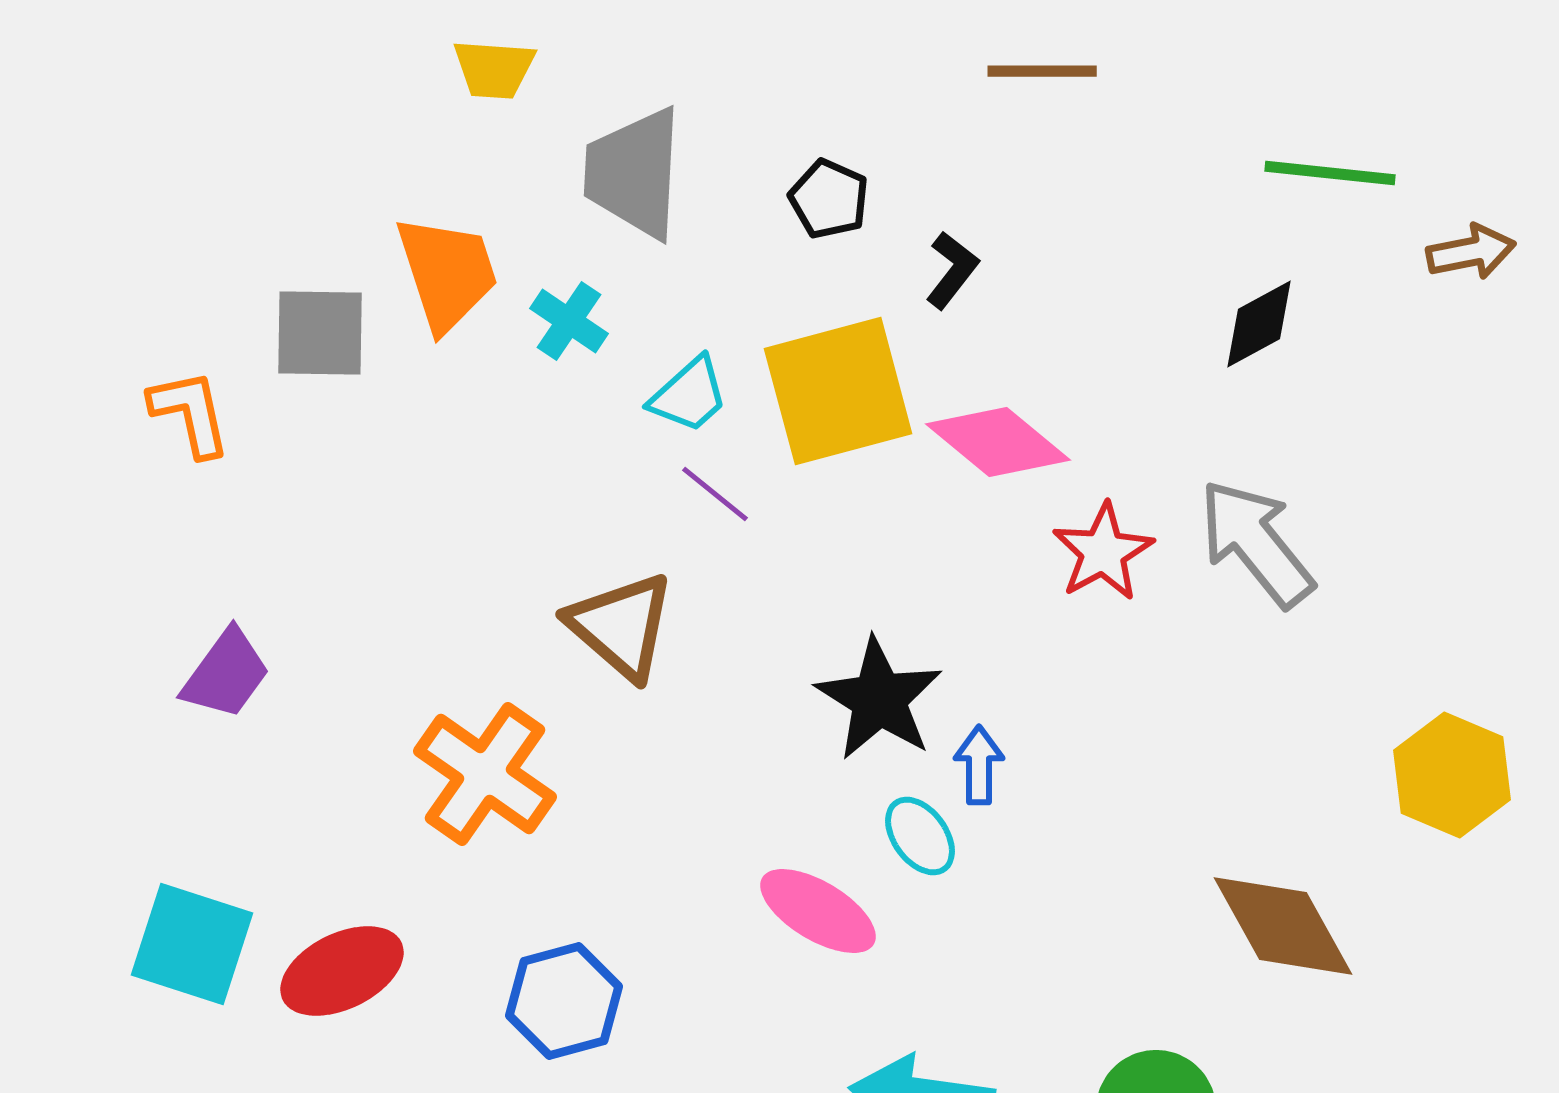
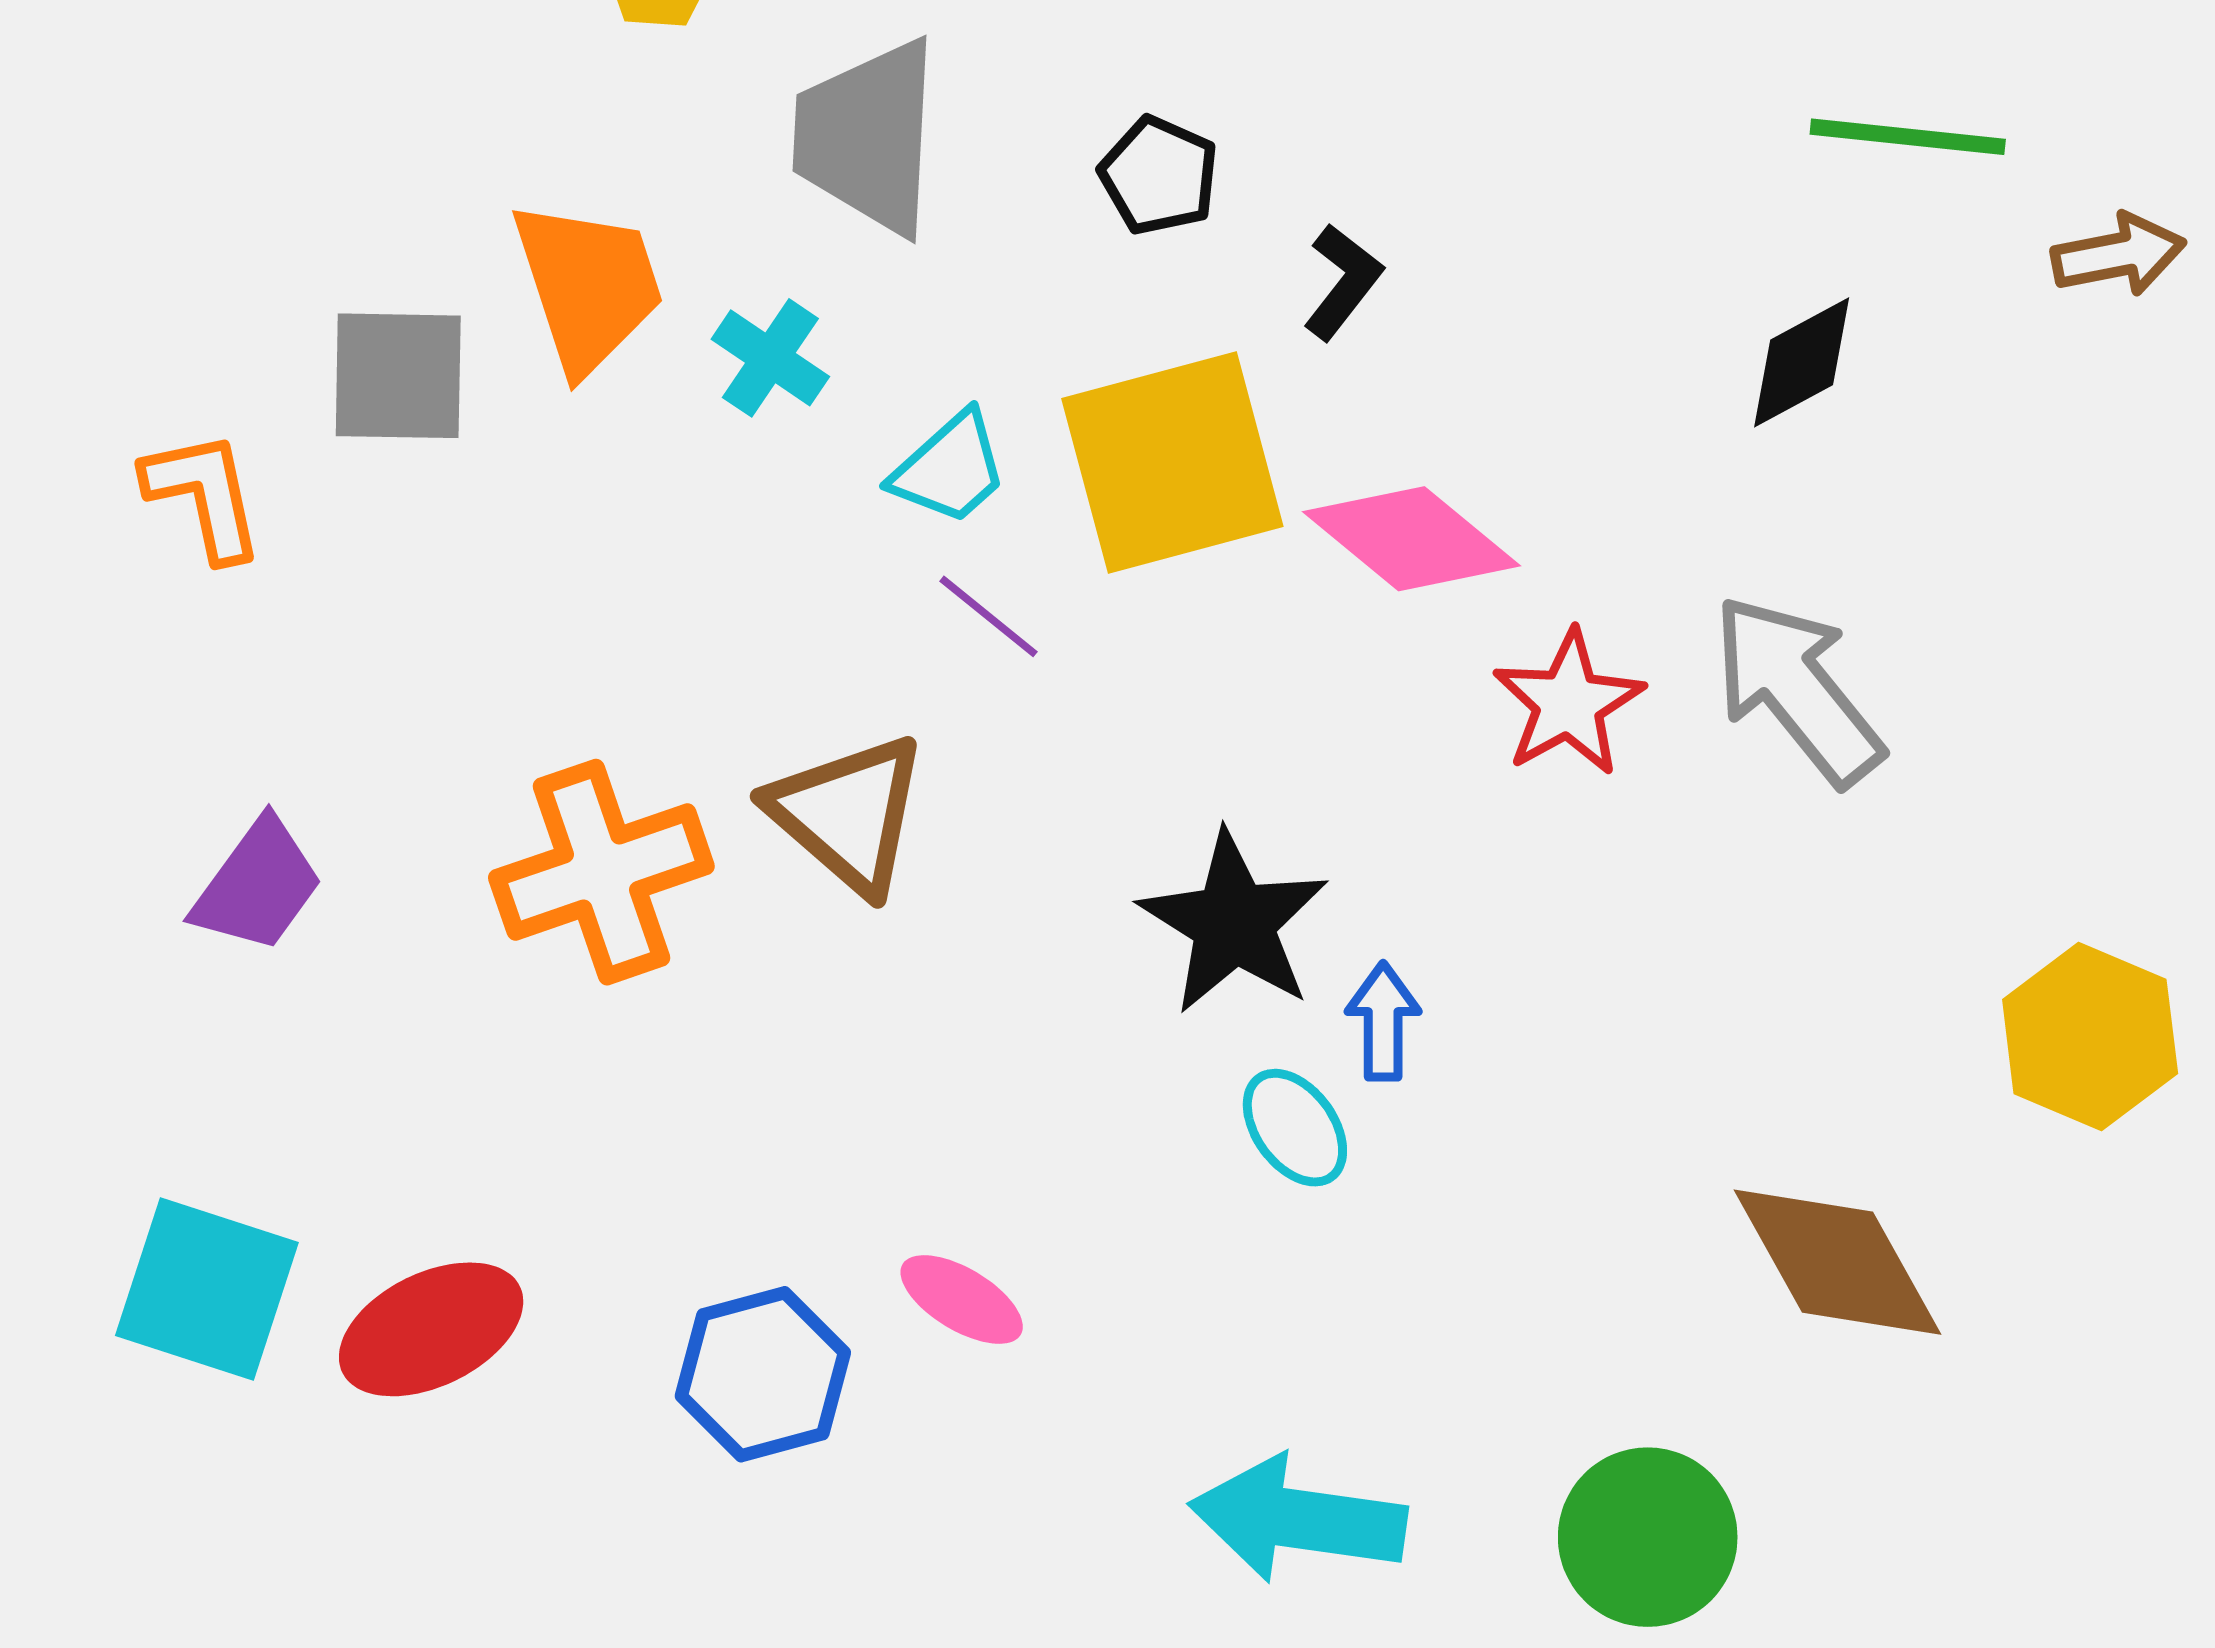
orange cross: (485, 774) -> (601, 872), moved, turned 36
pink ellipse: (818, 911) -> (962, 1299), moved, size x0.7

